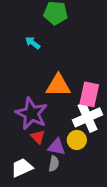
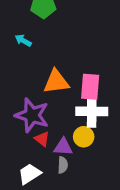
white cross: (88, 117) -> (92, 111), turned 32

